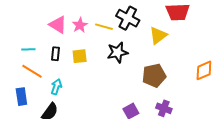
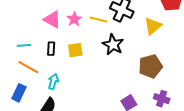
black star: (118, 52) -> (113, 45), turned -30
blue rectangle: (21, 97) -> (19, 93), turned 36

